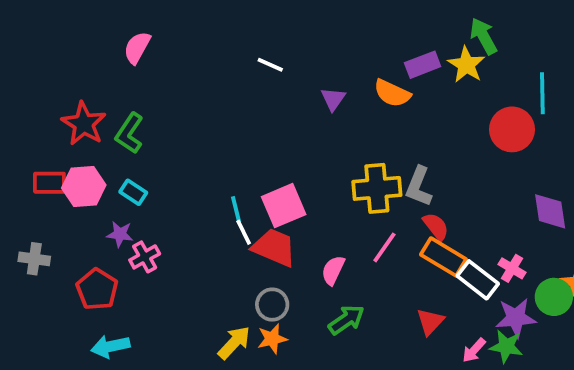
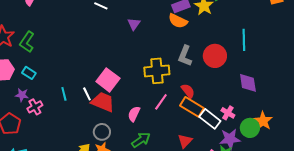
orange semicircle: (392, 93) -> (178, 21), moved
cyan line: (542, 93) -> (244, 40), moved
red circle: (512, 129) -> (215, 56), moved
gray L-shape: (419, 187) -> (185, 56), moved
pink square: (284, 206) -> (108, 80), turned -30
cyan line: (236, 209) -> (64, 94), moved

